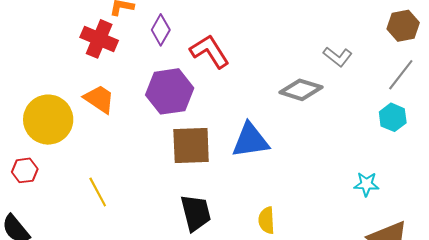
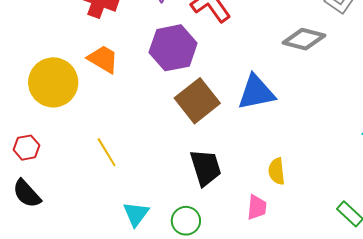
brown square: (191, 146) -> (197, 101), turned -33
red hexagon: (25, 170) -> (27, 148), moved

